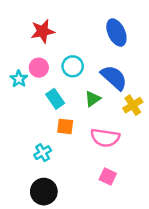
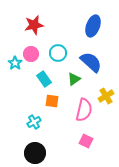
blue ellipse: (116, 32) -> (93, 26), turned 45
yellow cross: (133, 105) -> (106, 96), moved
pink semicircle: (105, 138) -> (84, 110), turned -85

